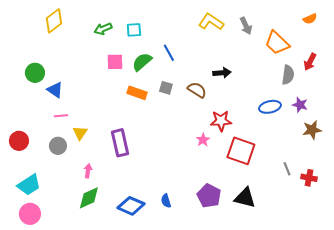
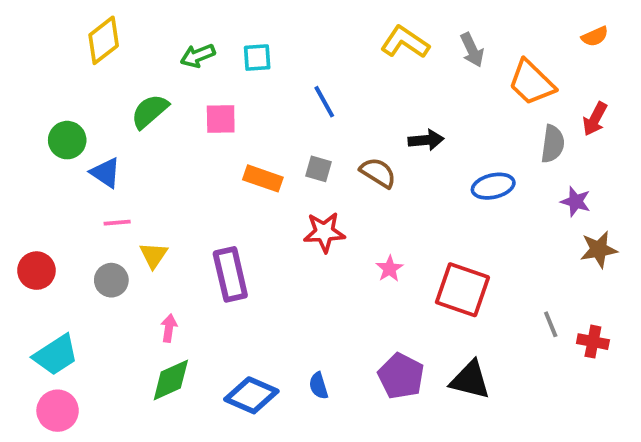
green semicircle: (142, 62) -> (150, 111), moved
blue ellipse: (270, 107) -> (493, 186), moved
red star: (221, 121) -> (324, 232), moved

